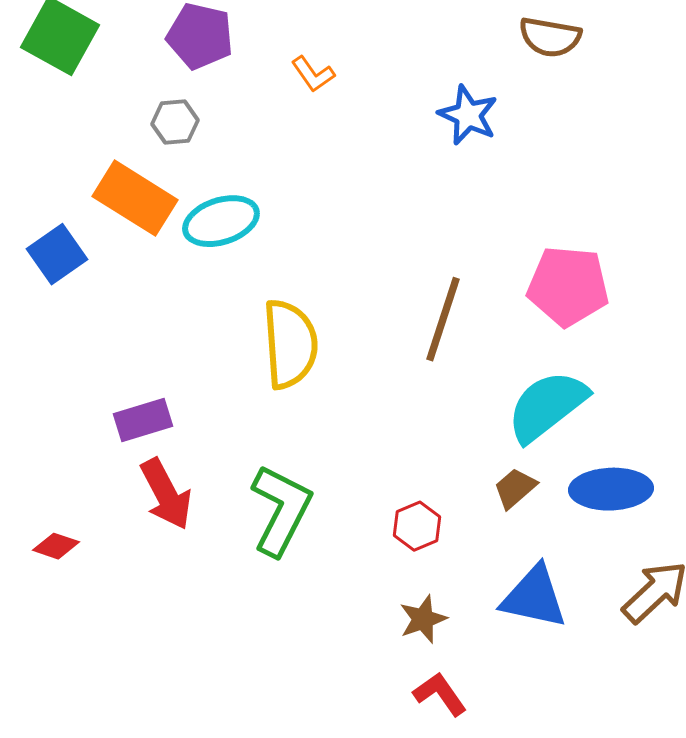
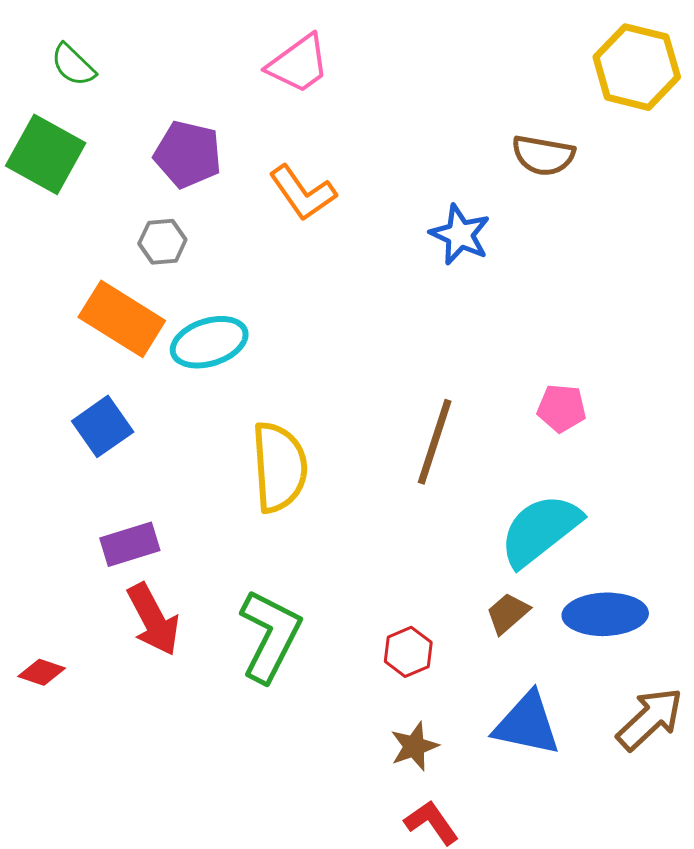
orange L-shape: (313, 74) -> (303, 193), size x1.5
blue square: (57, 254) -> (103, 426), moved
pink pentagon: (568, 286) -> (562, 408), size x0.6

